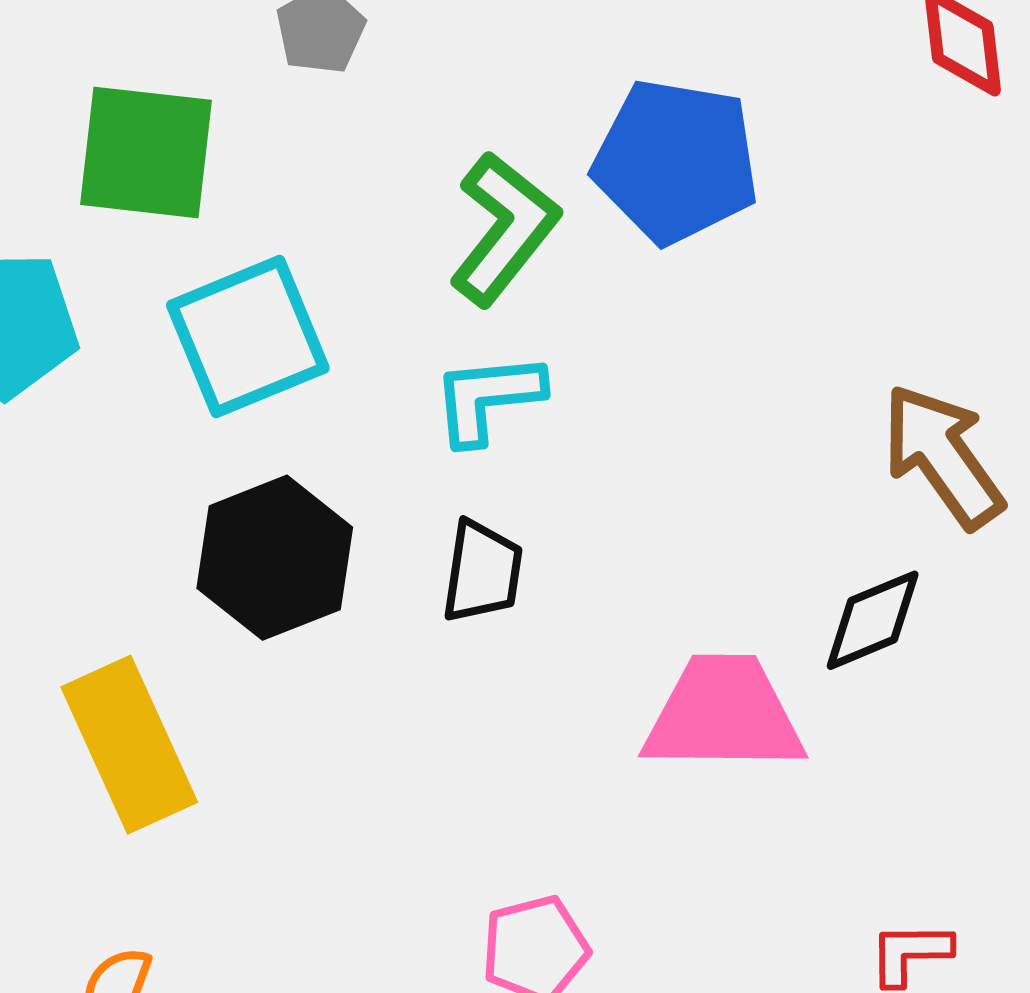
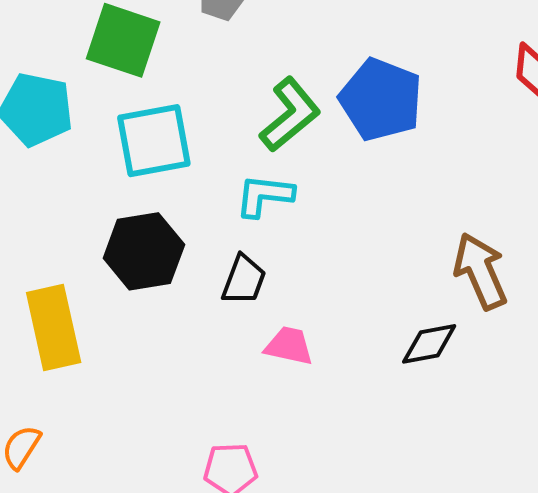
pink trapezoid: (724, 714) -> (289, 346), moved, size x0.6

